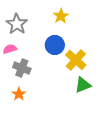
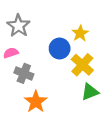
yellow star: (61, 16) -> (80, 33), moved
orange star: (19, 94) -> (36, 102), moved, size x1.5

